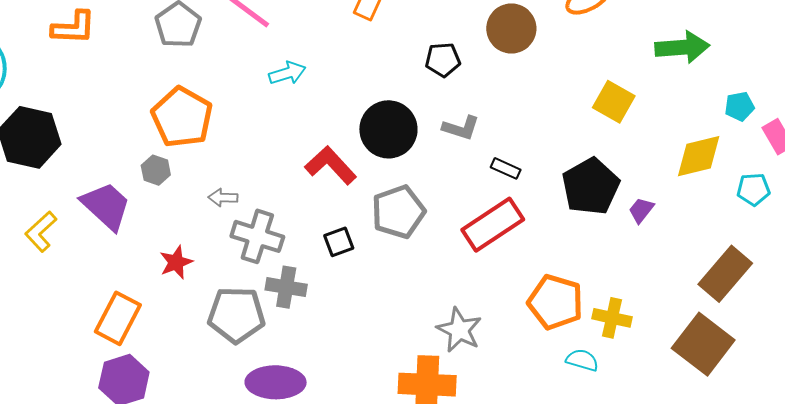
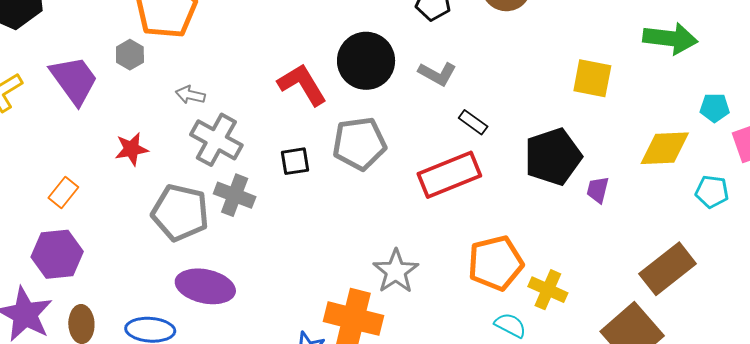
yellow square: (614, 102) -> (592, 78), turned -30
purple trapezoid: (641, 210) -> (598, 190), turned -36
orange pentagon: (555, 302) -> (496, 263), turned 30
orange rectangle: (118, 318) -> (63, 193), size x0.6

